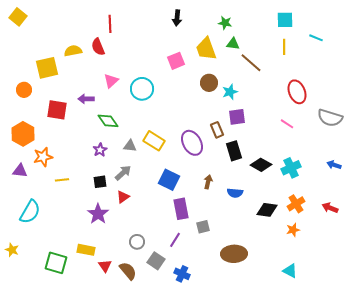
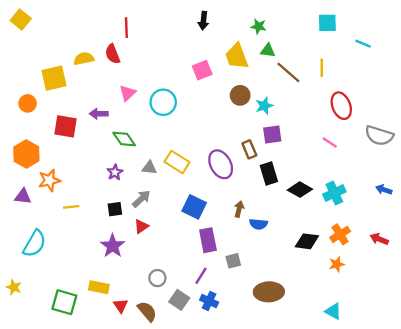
yellow line: (284, 47) -> (322, 68), moved
blue semicircle: (235, 193) -> (259, 224), moved
blue cross: (182, 274) -> (209, 301), moved

